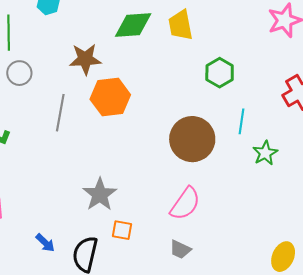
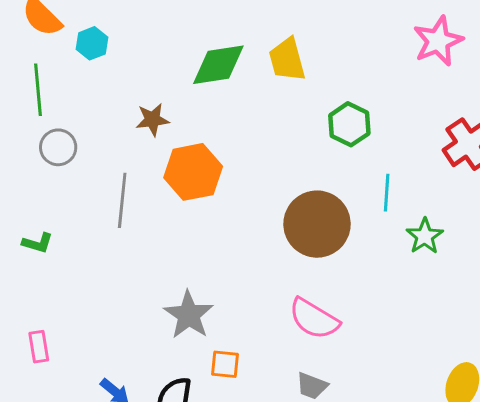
brown star: (85, 59) -> (152, 120), size x0.7
pink semicircle: (185, 204) -> (314, 319), turned 90

